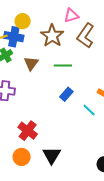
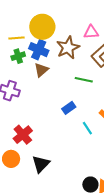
yellow circle: (23, 21) -> (42, 27), size x1.6
blue cross: (14, 37) -> (39, 50), moved
green line: (63, 65) -> (84, 80), moved

